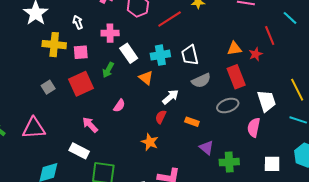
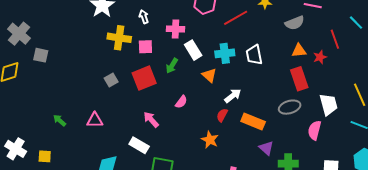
gray semicircle: (201, 81) -> (295, 23), moved
orange rectangle: (192, 122) -> (253, 122), size x1.6
pink triangle: (34, 128) -> (95, 120), size x0.7

